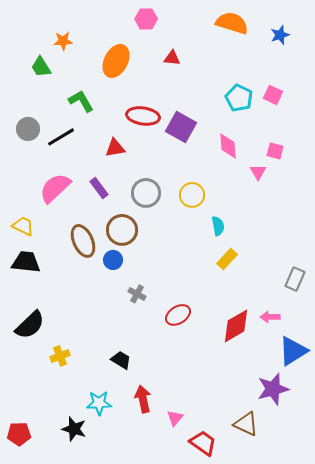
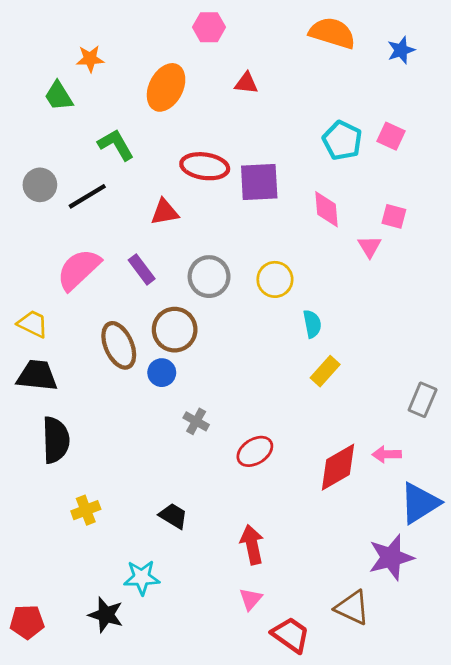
purple square: (181, 127) -> (259, 182), turned -32
black semicircle: (30, 325) -> (56, 440), moved, turned -48
red arrow: (143, 399) -> (252, 545), moved

